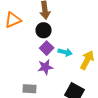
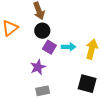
purple star: (45, 67) -> (38, 67), moved

